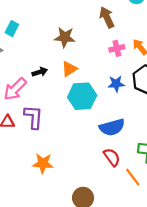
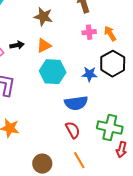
blue star: (116, 84) -> (90, 74), moved
orange line: (133, 177) -> (79, 160), moved

